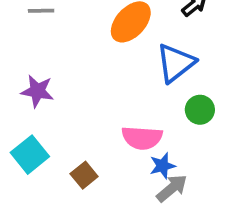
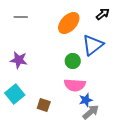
green circle: (200, 110) -> (73, 61), moved
brown square: (84, 175) -> (44, 105), turned -32

